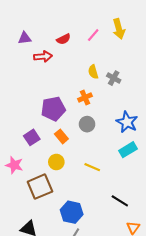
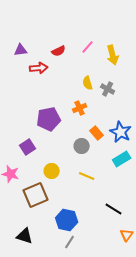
yellow arrow: (119, 29) -> (113, 55), moved
gray circle: (87, 124) -> (82, 146), moved
orange rectangle: (61, 136) -> (97, 133), moved

